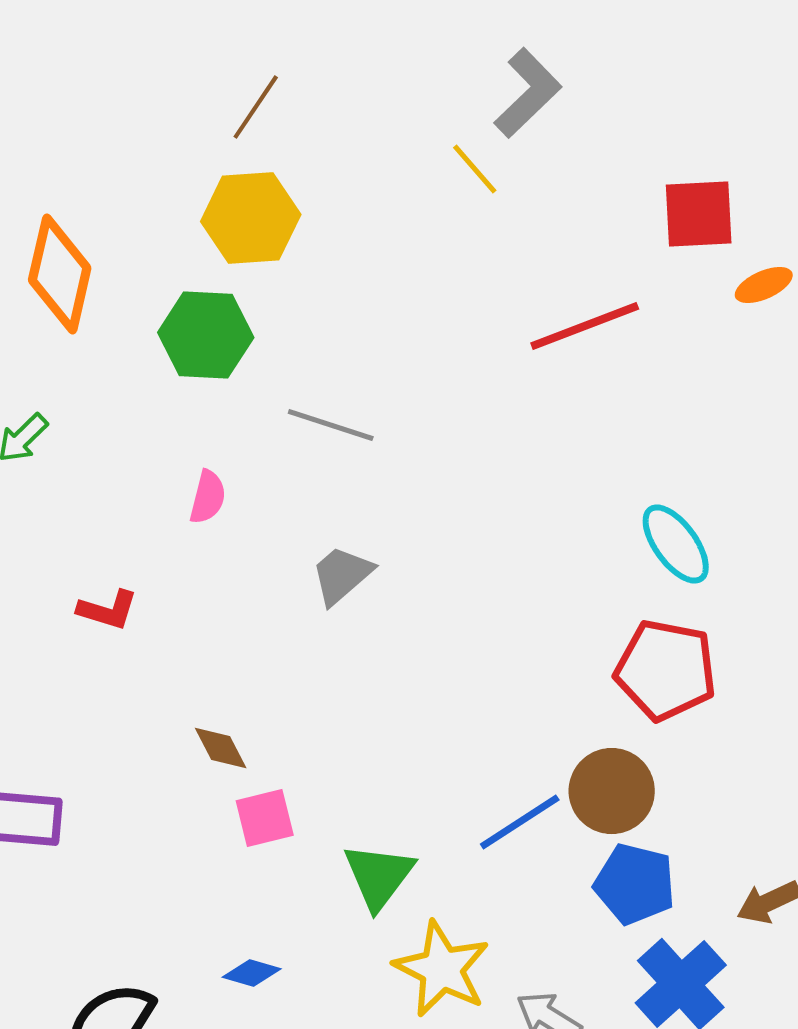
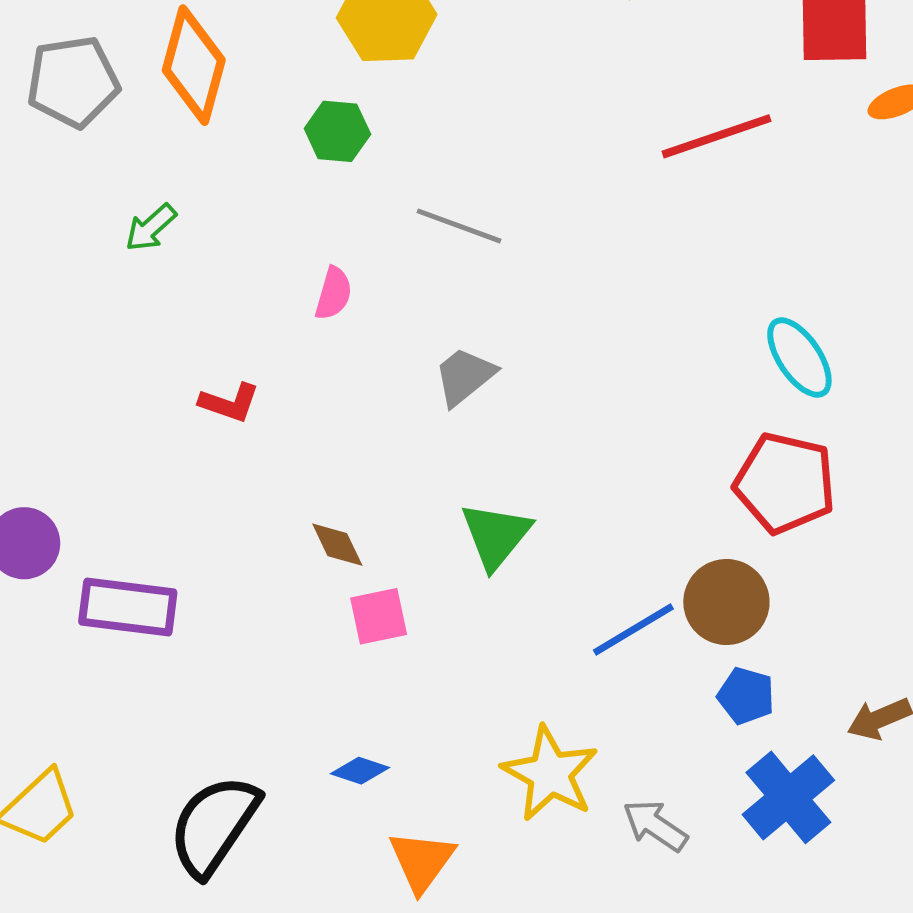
green hexagon: (206, 335) -> (337, 131), size x0.7
green triangle: (379, 876) -> (496, 535), moved
blue pentagon: (635, 884) -> (746, 696), size x0.7

